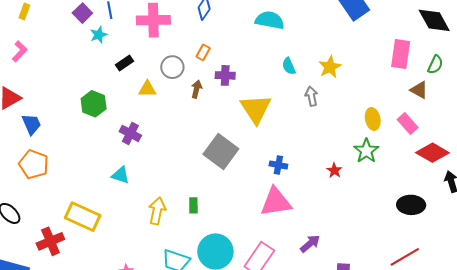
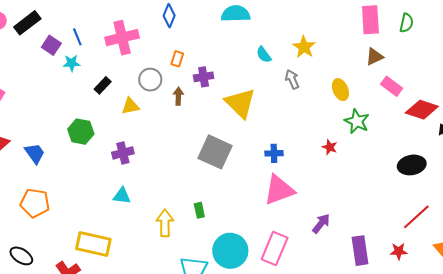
cyan star: (99, 35) -> (72, 63), turned 30
brown triangle: (419, 90) -> (375, 57), moved, turned -42
yellow ellipse: (373, 119) -> (340, 90), moved
blue trapezoid: (31, 124) -> (35, 153), moved
purple cross: (130, 133) -> (123, 153), turned -30

